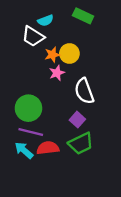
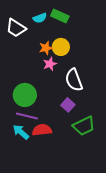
green rectangle: (83, 16) -> (60, 16), moved
white trapezoid: (33, 36) -> (16, 28), moved
green trapezoid: (81, 143) -> (84, 126), moved

